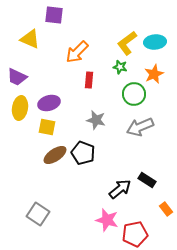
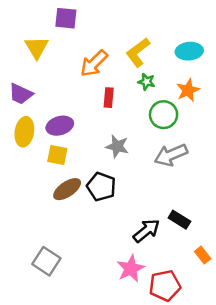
yellow triangle: (30, 39) -> (37, 47), turned 35
yellow L-shape: (127, 43) -> (138, 52), moved
pink star: (107, 220) -> (131, 268), turned 30

